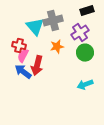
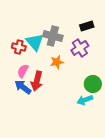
gray cross: (53, 21) -> (53, 36), turned 30
red cross: (19, 46) -> (19, 47), moved
green circle: (85, 53) -> (93, 84), moved

